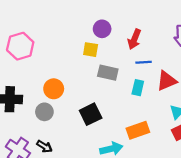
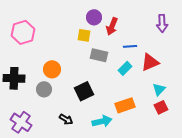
red arrow: (134, 39) -> (112, 26), moved
cyan rectangle: (138, 88) -> (125, 68), turned 32
black arrow: (44, 146) -> (66, 119), moved

